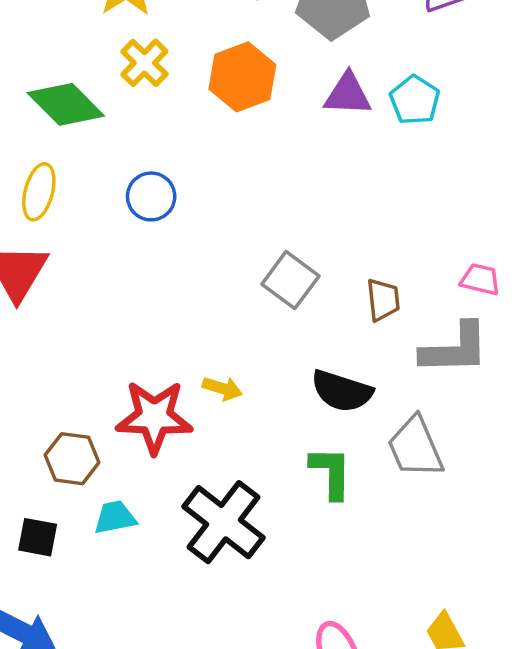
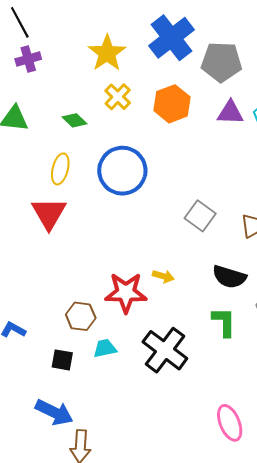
green diamond: (66, 104) -> (74, 120), size x0.6
blue circle: (151, 196) -> (122, 171), size x1.8

